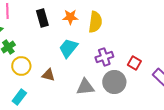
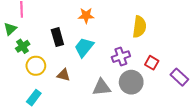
black rectangle: (42, 18) -> (57, 37), moved
yellow semicircle: (95, 22) -> (139, 27), moved

